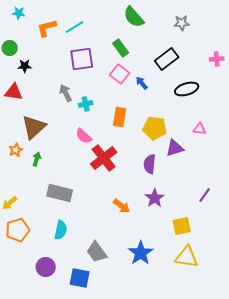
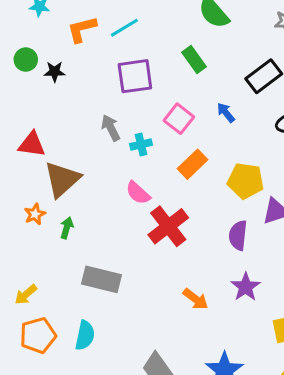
black star: (25, 66) -> (55, 72), moved
pink square: (120, 74) -> (179, 119), moved
red triangle: (14, 92) -> (32, 144), moved
orange rectangle: (120, 117) -> (193, 164), turned 36
cyan semicircle: (61, 230) -> (85, 335), moved

